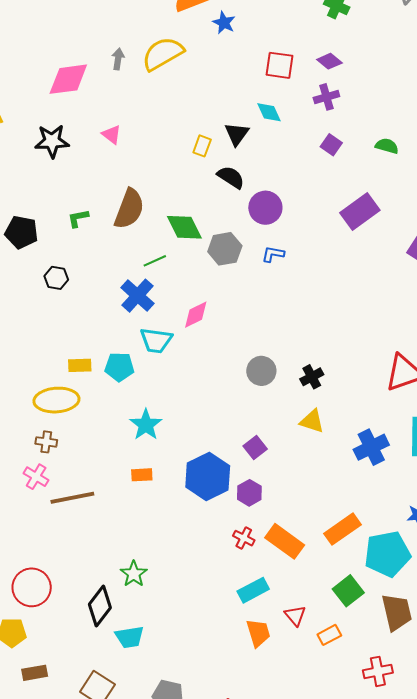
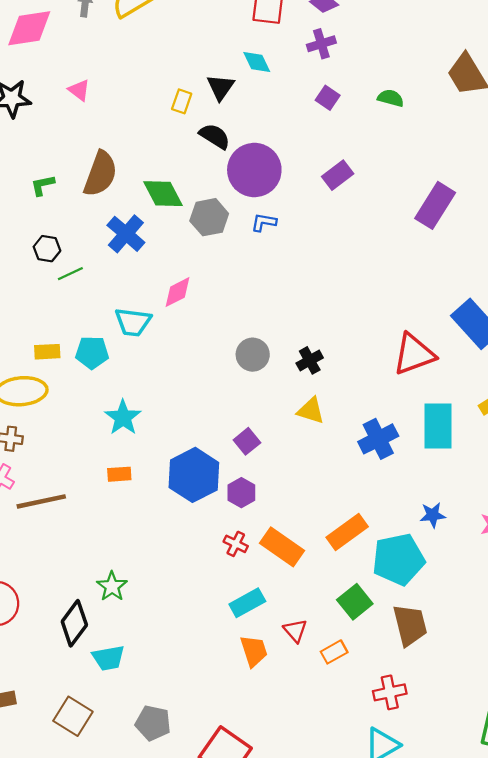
purple circle: (265, 208) -> (254, 170), size x1.4
purple rectangle: (360, 211) -> (338, 175), moved, size x0.7
green line: (155, 261) -> (70, 274), moved
black hexagon: (56, 278) -> (47, 249), moved
blue cross: (138, 296) -> (126, 234), moved

